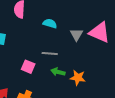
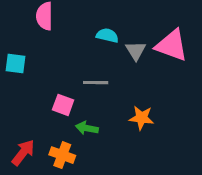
cyan semicircle: (50, 24) -> (107, 35), moved
green arrow: (58, 72) -> (87, 128), moved

